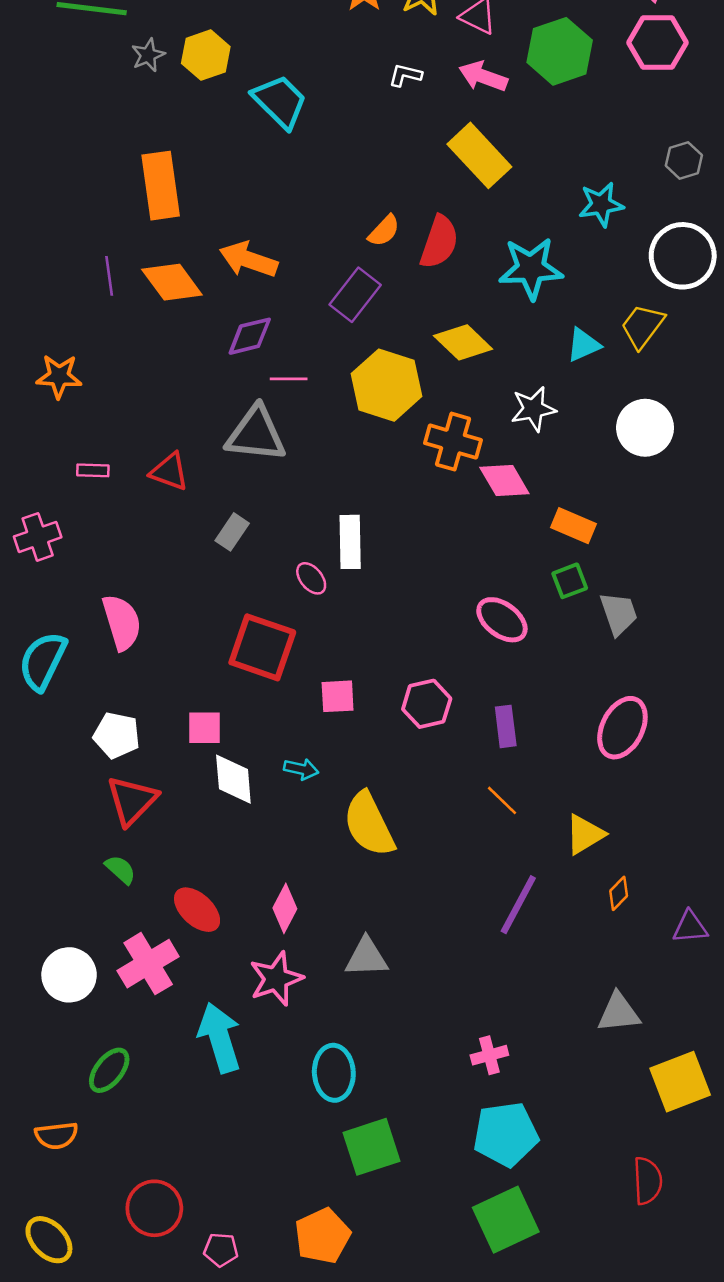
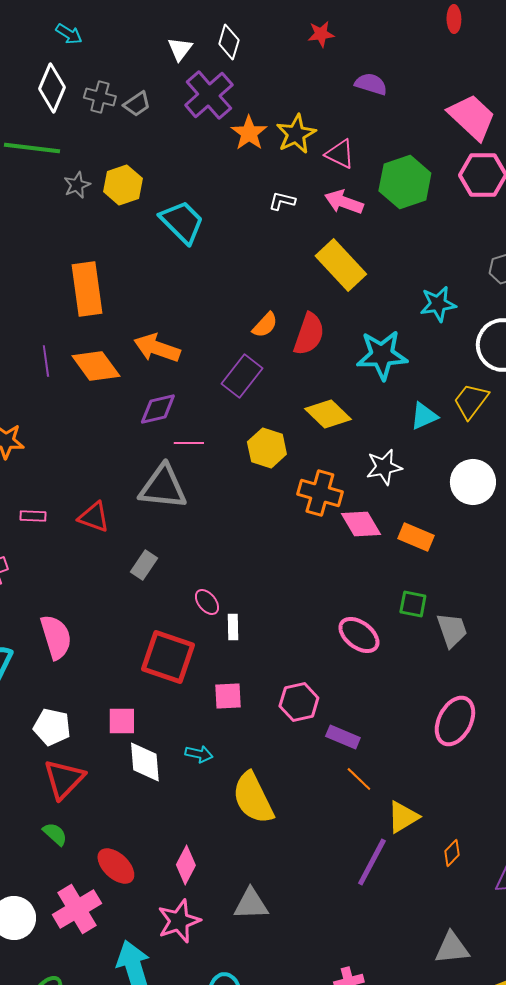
yellow hexagon: (387, 385) -> (267, 448), size x0.7
orange rectangle: (573, 526) -> (416, 537), moved
white rectangle: (350, 542) -> (233, 627), moved, size x0.6
green square: (570, 581) -> (413, 604), turned 32
purple rectangle: (506, 726) -> (343, 737), moved, turned -60
yellow triangle: (585, 834) -> (403, 817), moved

